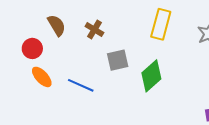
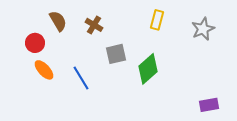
yellow rectangle: (161, 24) -> (157, 20), size x0.7
blue line: (81, 85) -> (81, 78), turned 35

